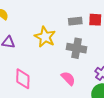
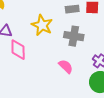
pink diamond: (23, 79) -> (18, 50), moved

